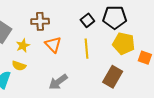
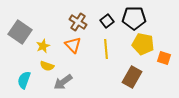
brown cross: (40, 21) -> (78, 22), moved, turned 36
yellow semicircle: (19, 66) -> (47, 66), moved
gray arrow: (58, 82) -> (63, 82), moved

